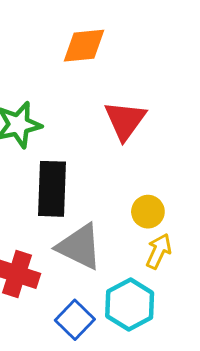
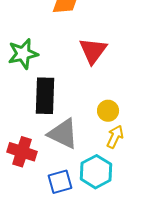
blue square: (75, 320) -> (60, 182), turned 30

